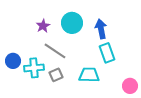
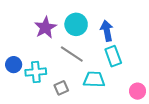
purple star: (43, 26) -> (45, 28), size x1.5
gray line: (55, 51) -> (72, 54), moved
gray square: (56, 75) -> (61, 88), moved

